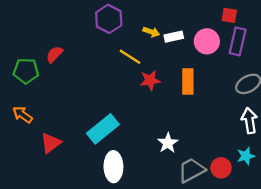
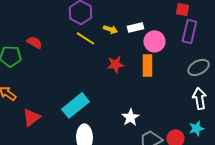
yellow arrow: (151, 32) -> (110, 29), moved
pink circle: (207, 41) -> (154, 41), moved
red semicircle: (54, 54) -> (34, 42), turned 77
yellow line: (130, 57) -> (85, 38), moved

